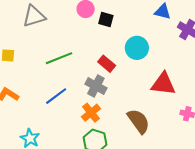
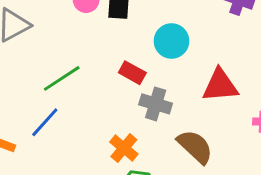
gray cross: (96, 86) -> (156, 104), moved
blue line: (56, 96) -> (45, 122), moved

